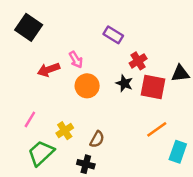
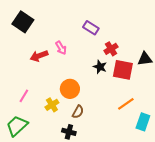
orange circle: (87, 86) -> (70, 89), moved
green trapezoid: (41, 153) -> (17, 126), moved

